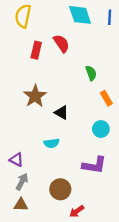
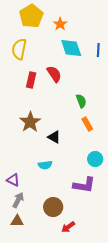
orange rectangle: (106, 98) -> (87, 124), moved
cyan circle: (101, 129) -> (95, 159), moved

